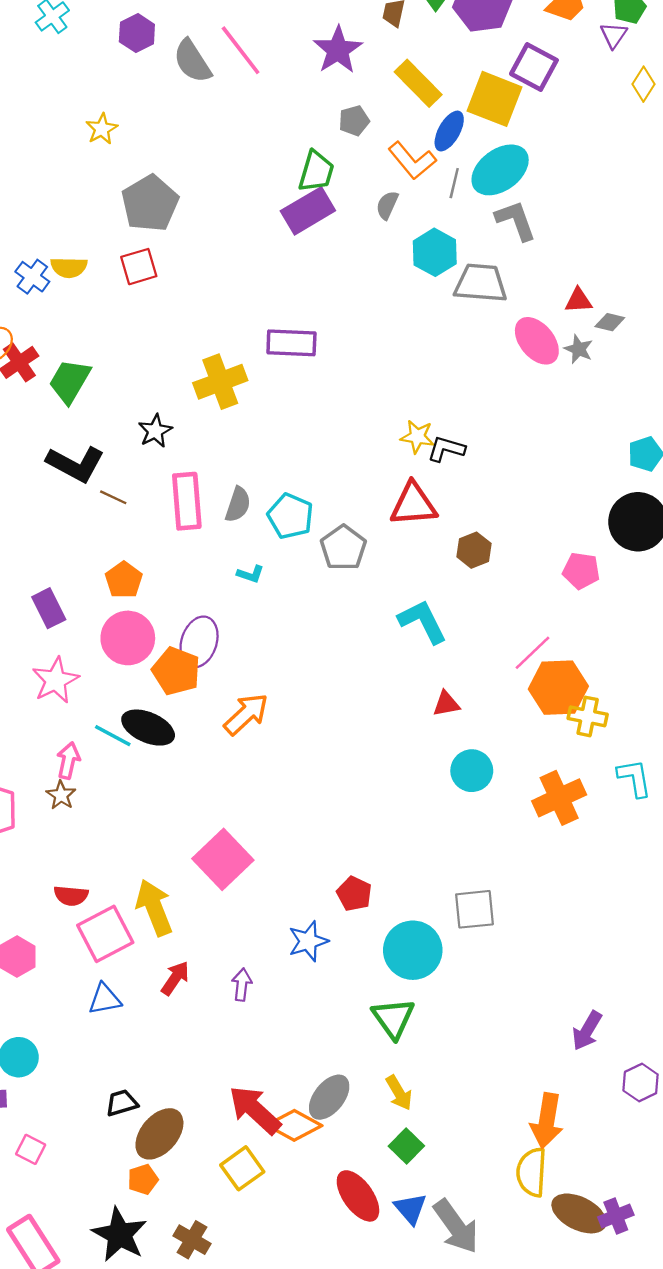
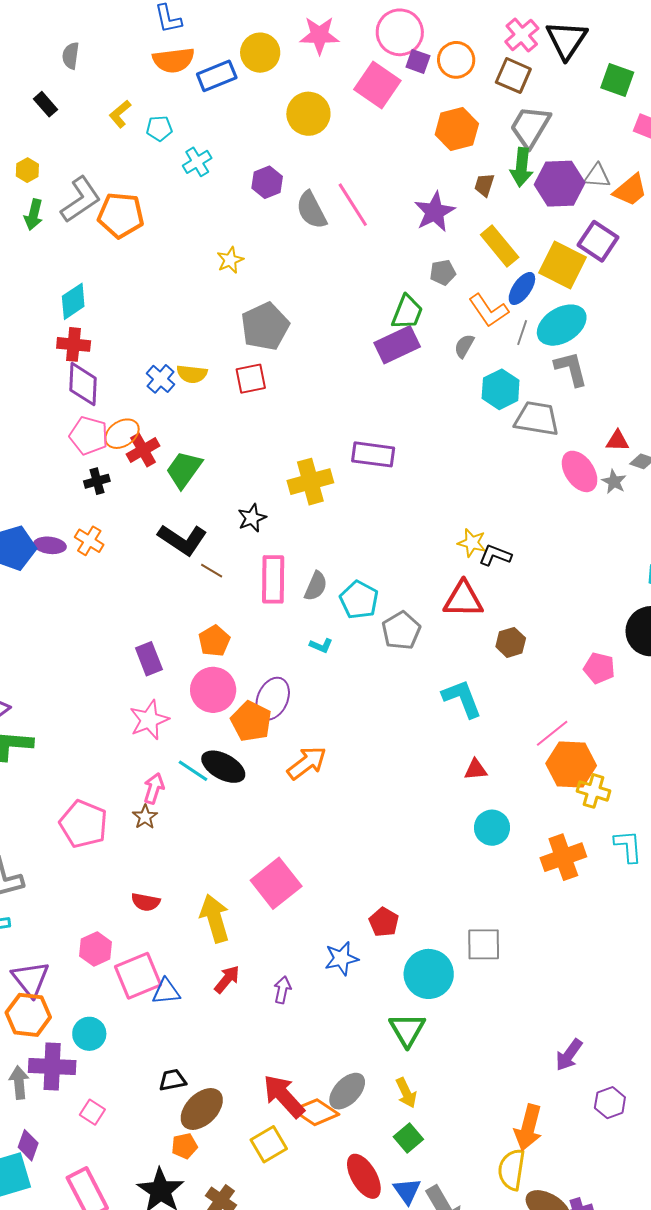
pink square: (105, 934) -> (138, 976), moved

